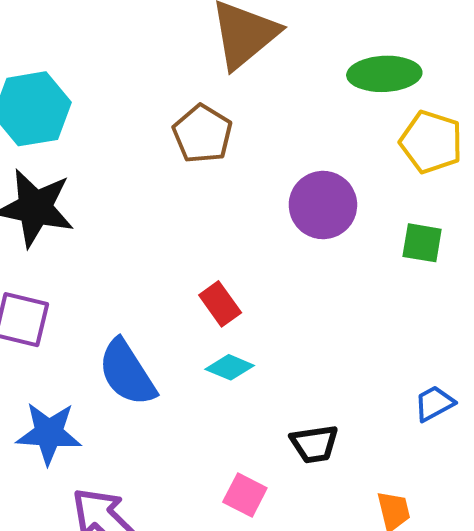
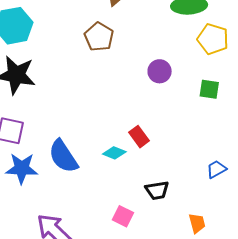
purple circle: (323, 205) -> (160, 71), size x0.7
red rectangle: (220, 304) -> (139, 137), moved
blue star: (49, 433) -> (22, 168), moved

